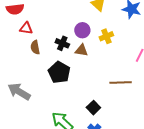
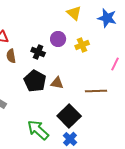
brown triangle: (81, 50) -> (57, 83), moved
black square: (93, 108) -> (69, 116), size x1.6

